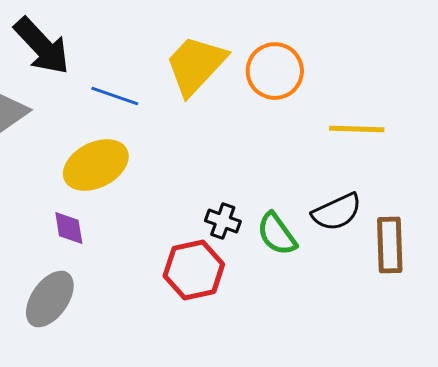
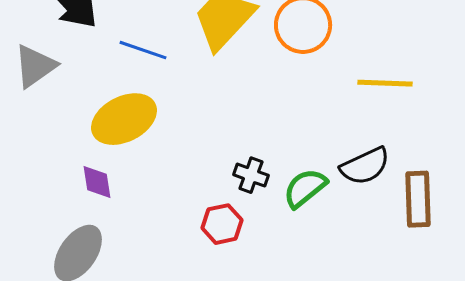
green semicircle: (277, 234) -> (305, 188), turned 87
red hexagon: (194, 270) -> (222, 224), size x0.7

